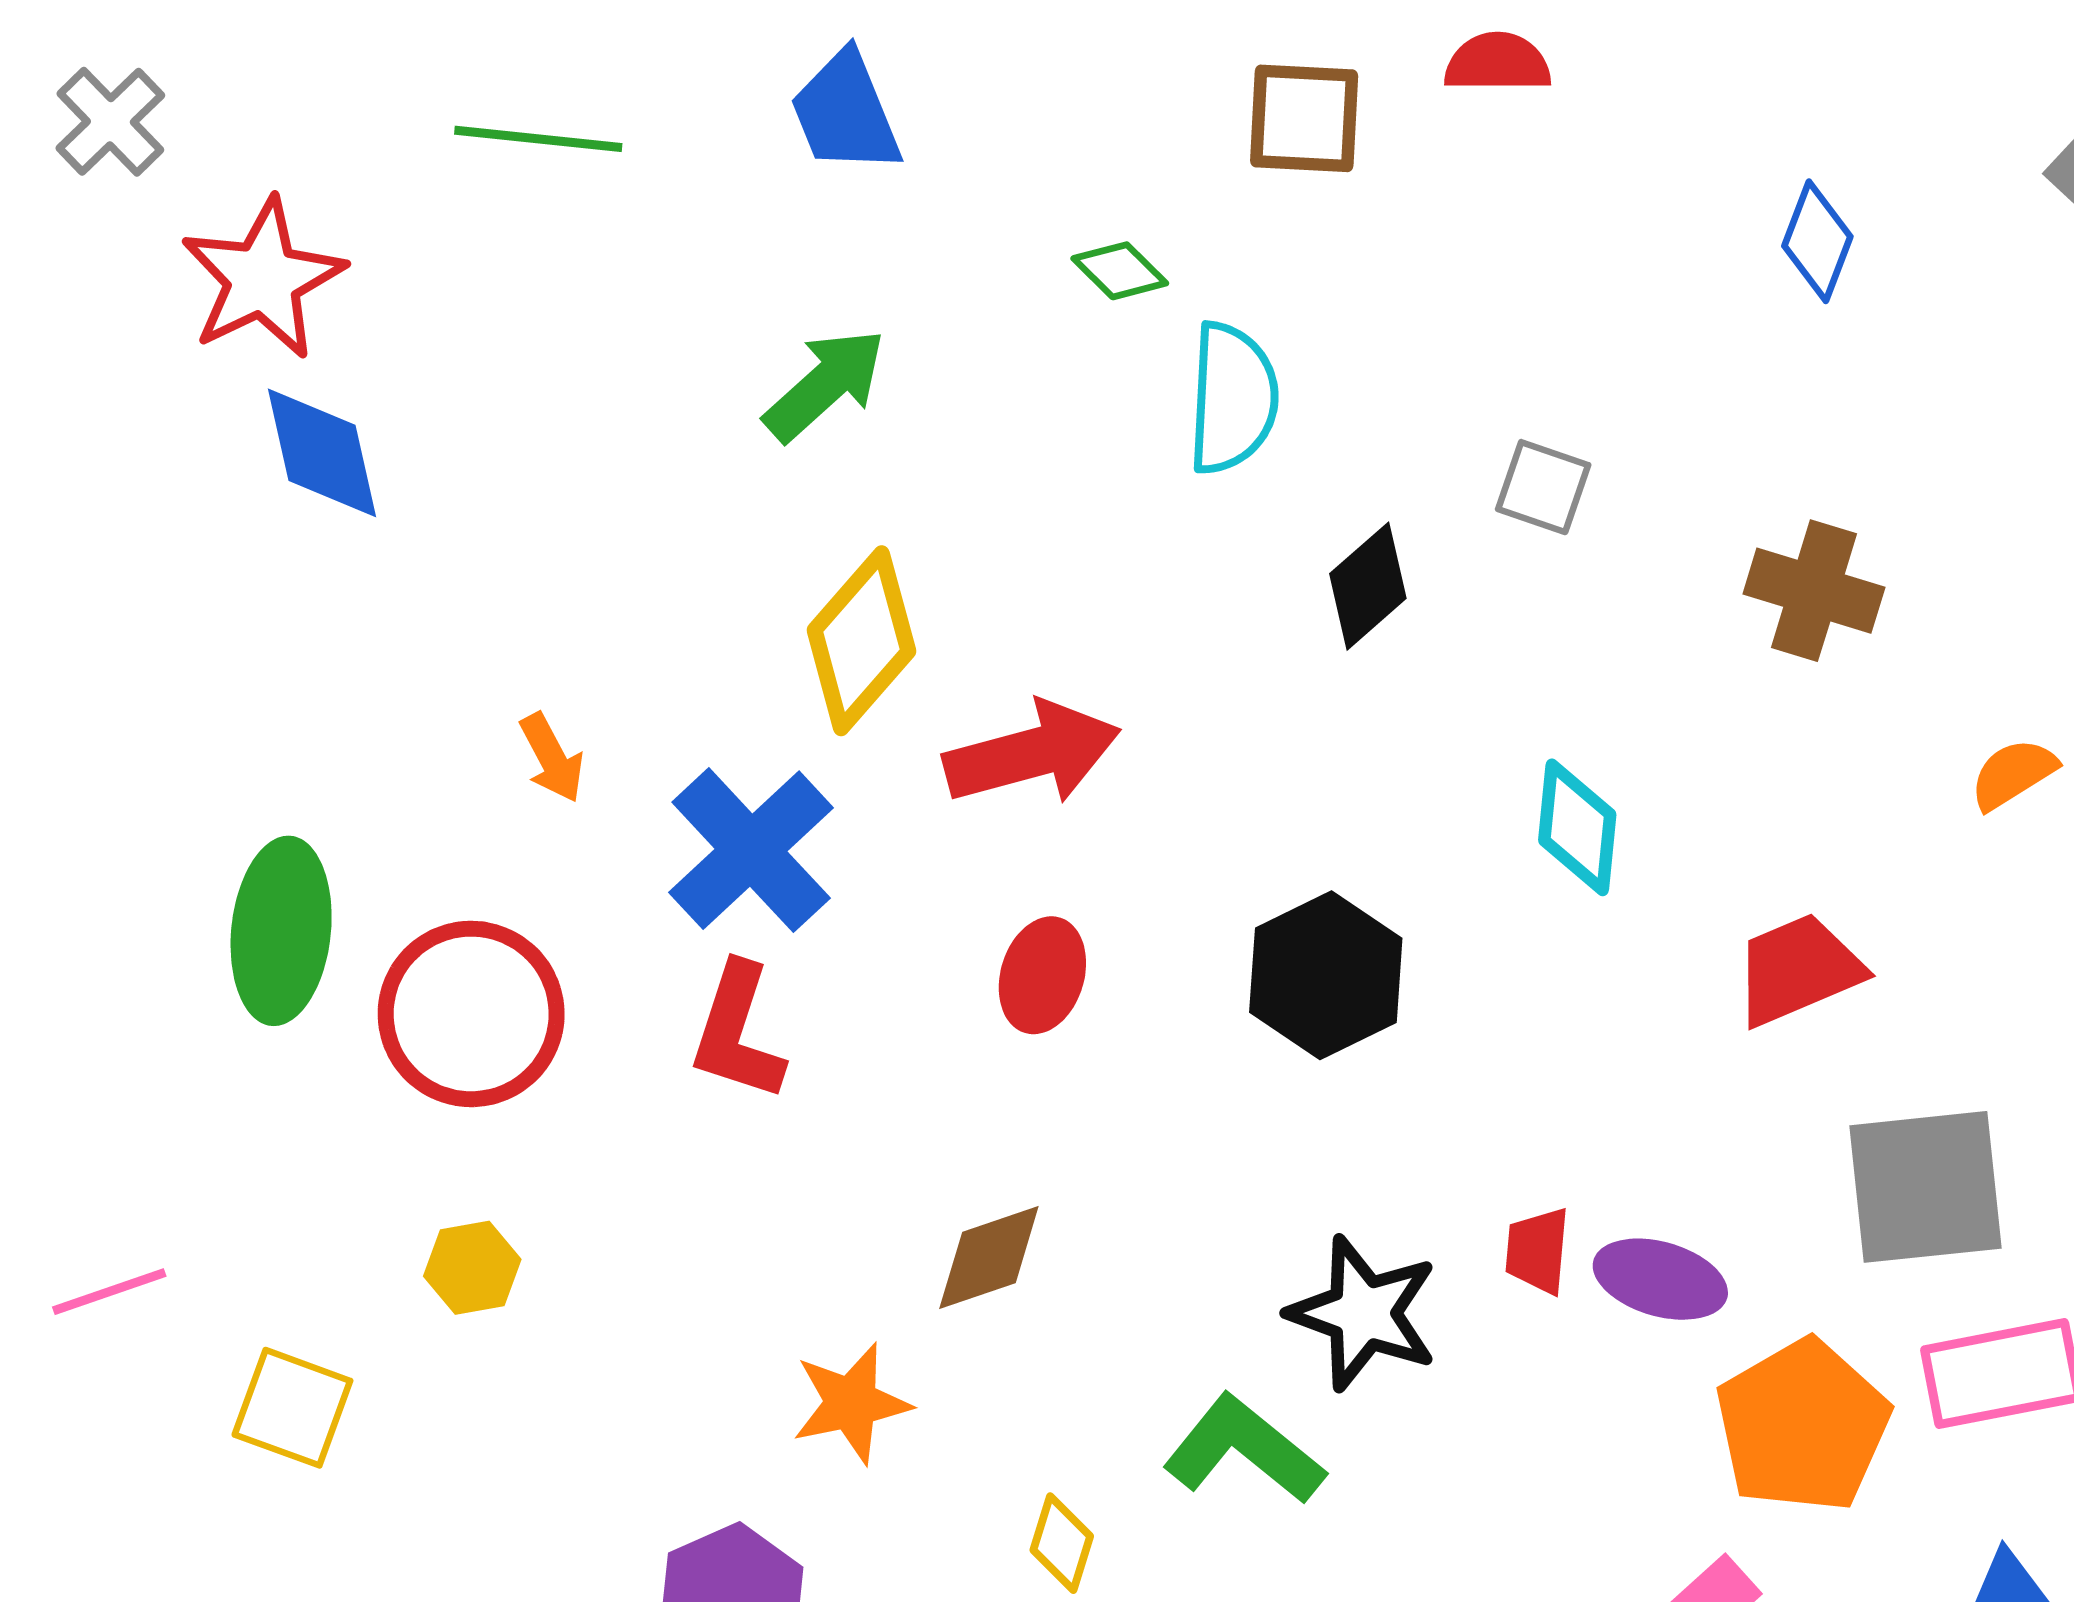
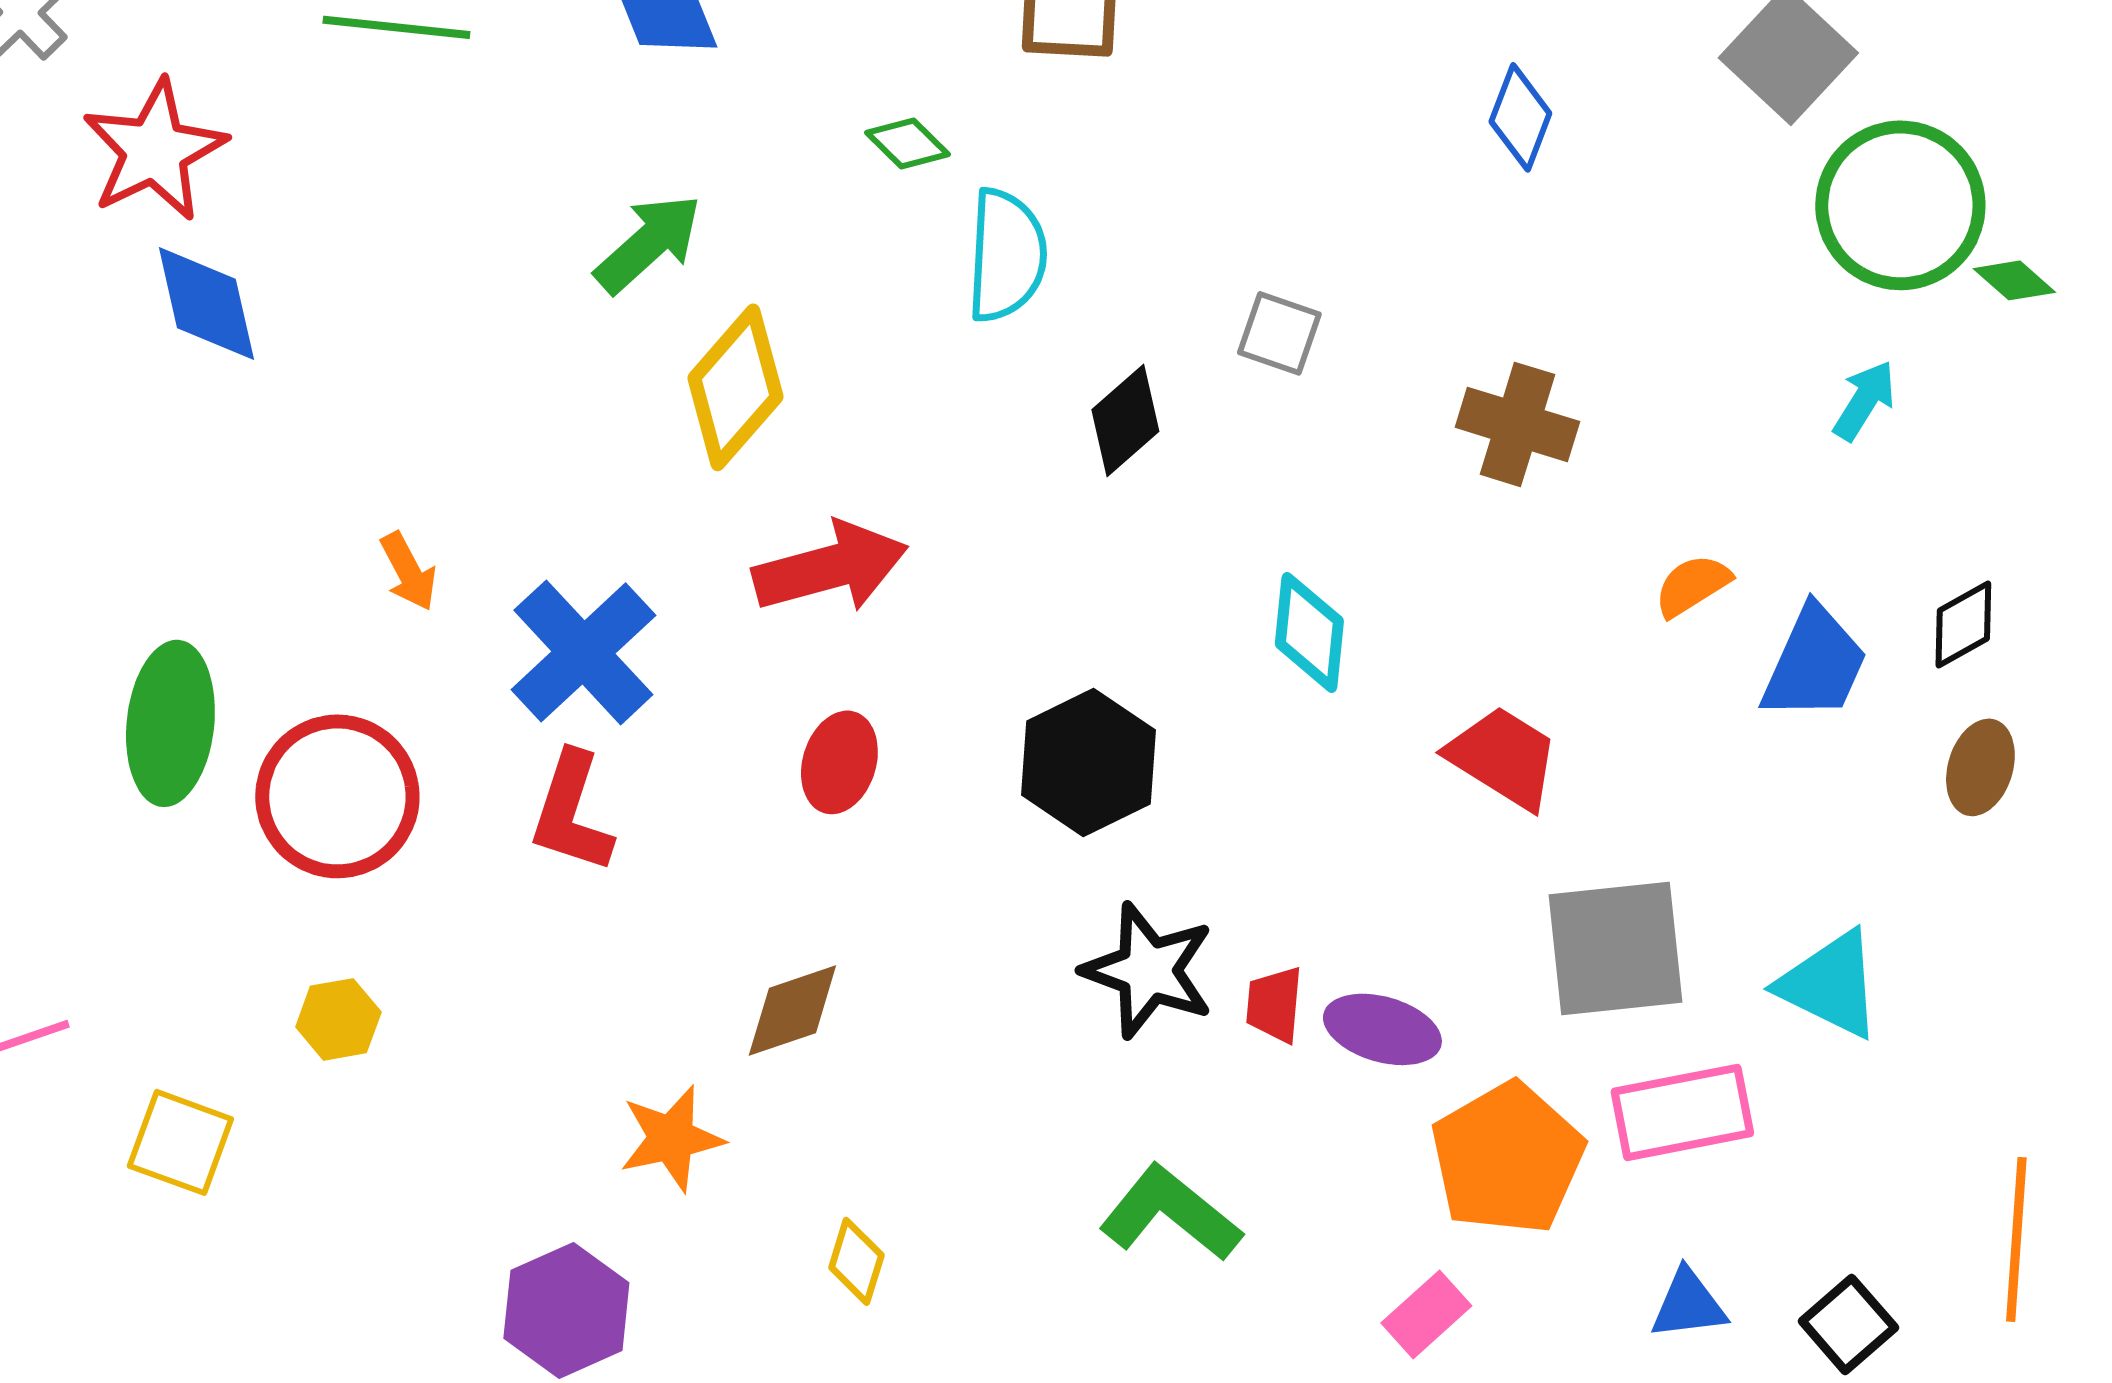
yellow diamond: (861, 641) -> (735, 387), moved
red trapezoid: (1798, 970) -> (1503, 757), turned 55
black star: (1363, 1313) -> (1148, 970), moved
green L-shape: (1244, 1450) -> (1170, 1213), moved

